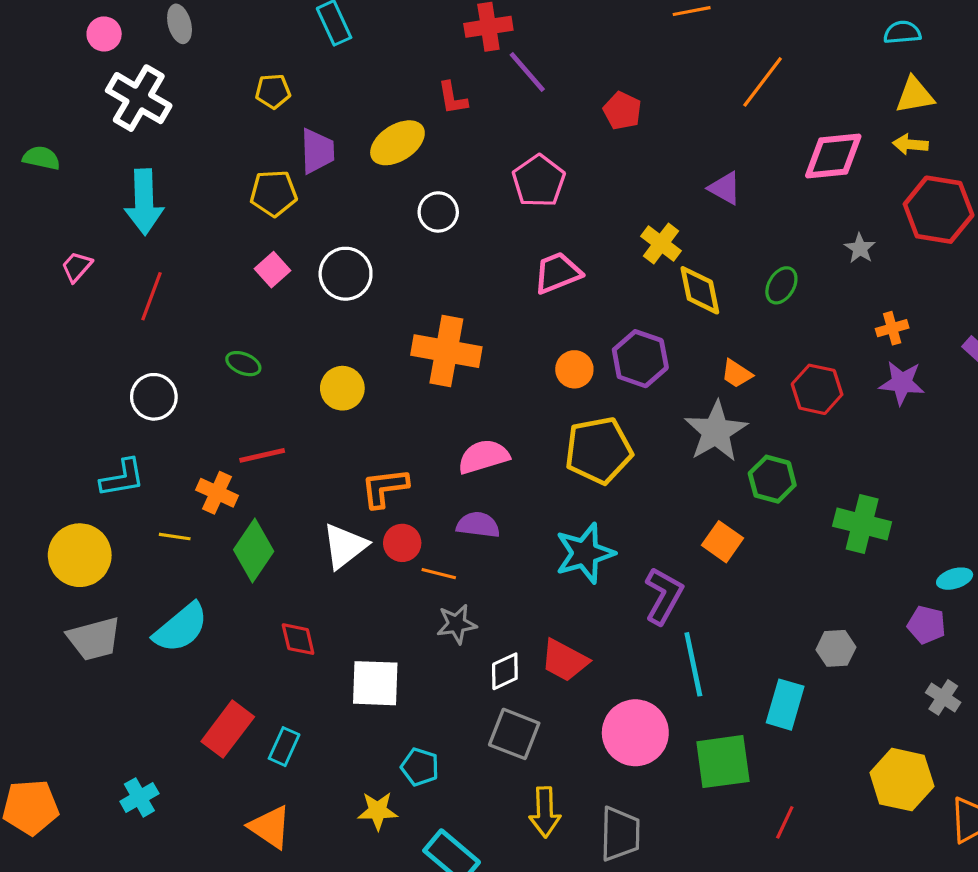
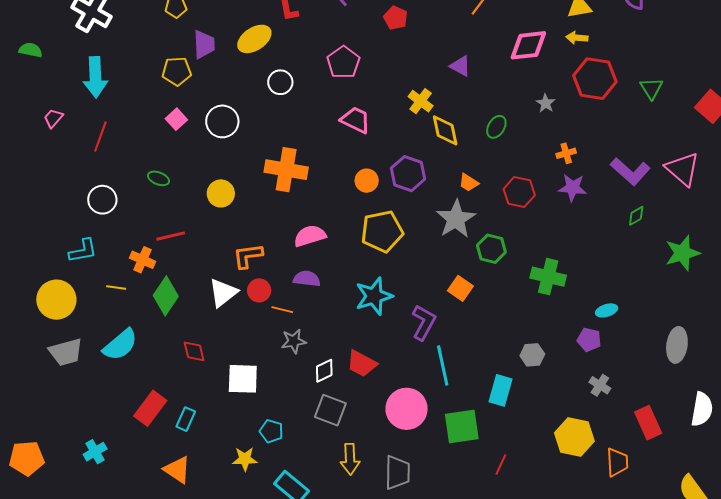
pink trapezoid: (557, 273) -> (356, 120), turned 48

